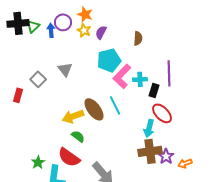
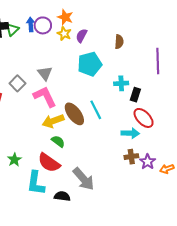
blue arrow: (51, 30) -> (31, 24), moved
purple line: (169, 73) -> (158, 61), moved
pink L-shape: (122, 76) -> (45, 97), moved, turned 110
cyan arrow: (149, 128) -> (130, 133), turned -102
brown cross: (150, 151) -> (131, 157), size x0.6
green star: (38, 162) -> (14, 160), moved

